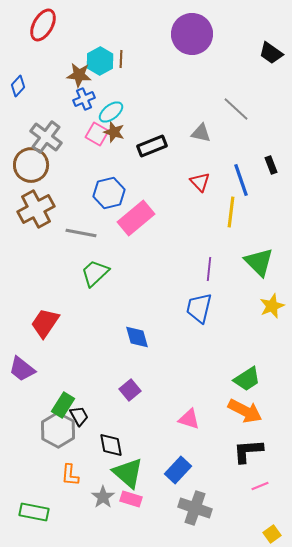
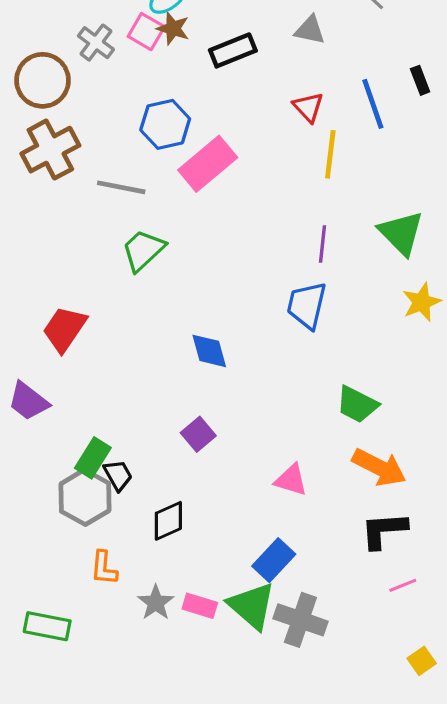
gray cross: (46, 137) -> (96, 43), moved, size x0.7
yellow line: (231, 212) -> (330, 154), moved
green trapezoid: (247, 379) -> (357, 404), moved, turned 60
black diamond: (111, 445) -> (168, 521), turned 76
green triangle: (128, 473) -> (252, 606), moved

